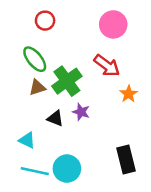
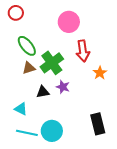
red circle: (45, 21) -> (16, 13), moved
pink circle: (113, 24) -> (69, 22), moved
red arrow: (107, 66) -> (83, 51), turned 45
black triangle: (55, 118) -> (43, 92), turned -32

